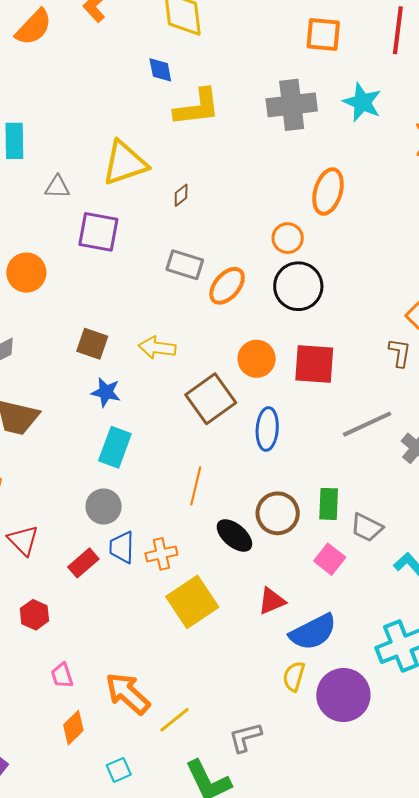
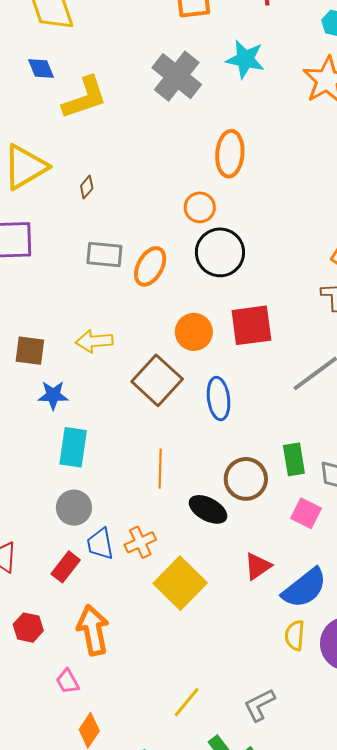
gray cross: (292, 105) -> (177, 76), turned -33
orange arrow: (128, 693) -> (93, 630), moved, turned 48

